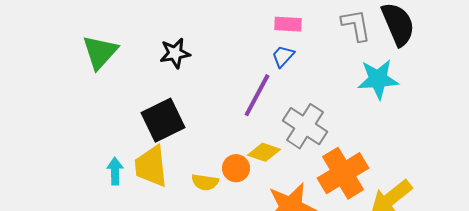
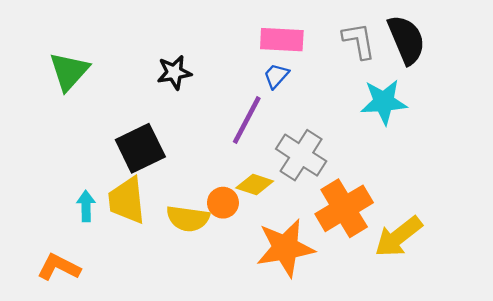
pink rectangle: (288, 24) -> (282, 40), size x1.4
black star: (175, 53) -> (174, 72), moved
yellow semicircle: (205, 182) -> (188, 218), size x1.4

